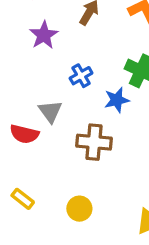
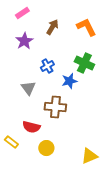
red semicircle: (24, 134) -> (31, 127), moved

